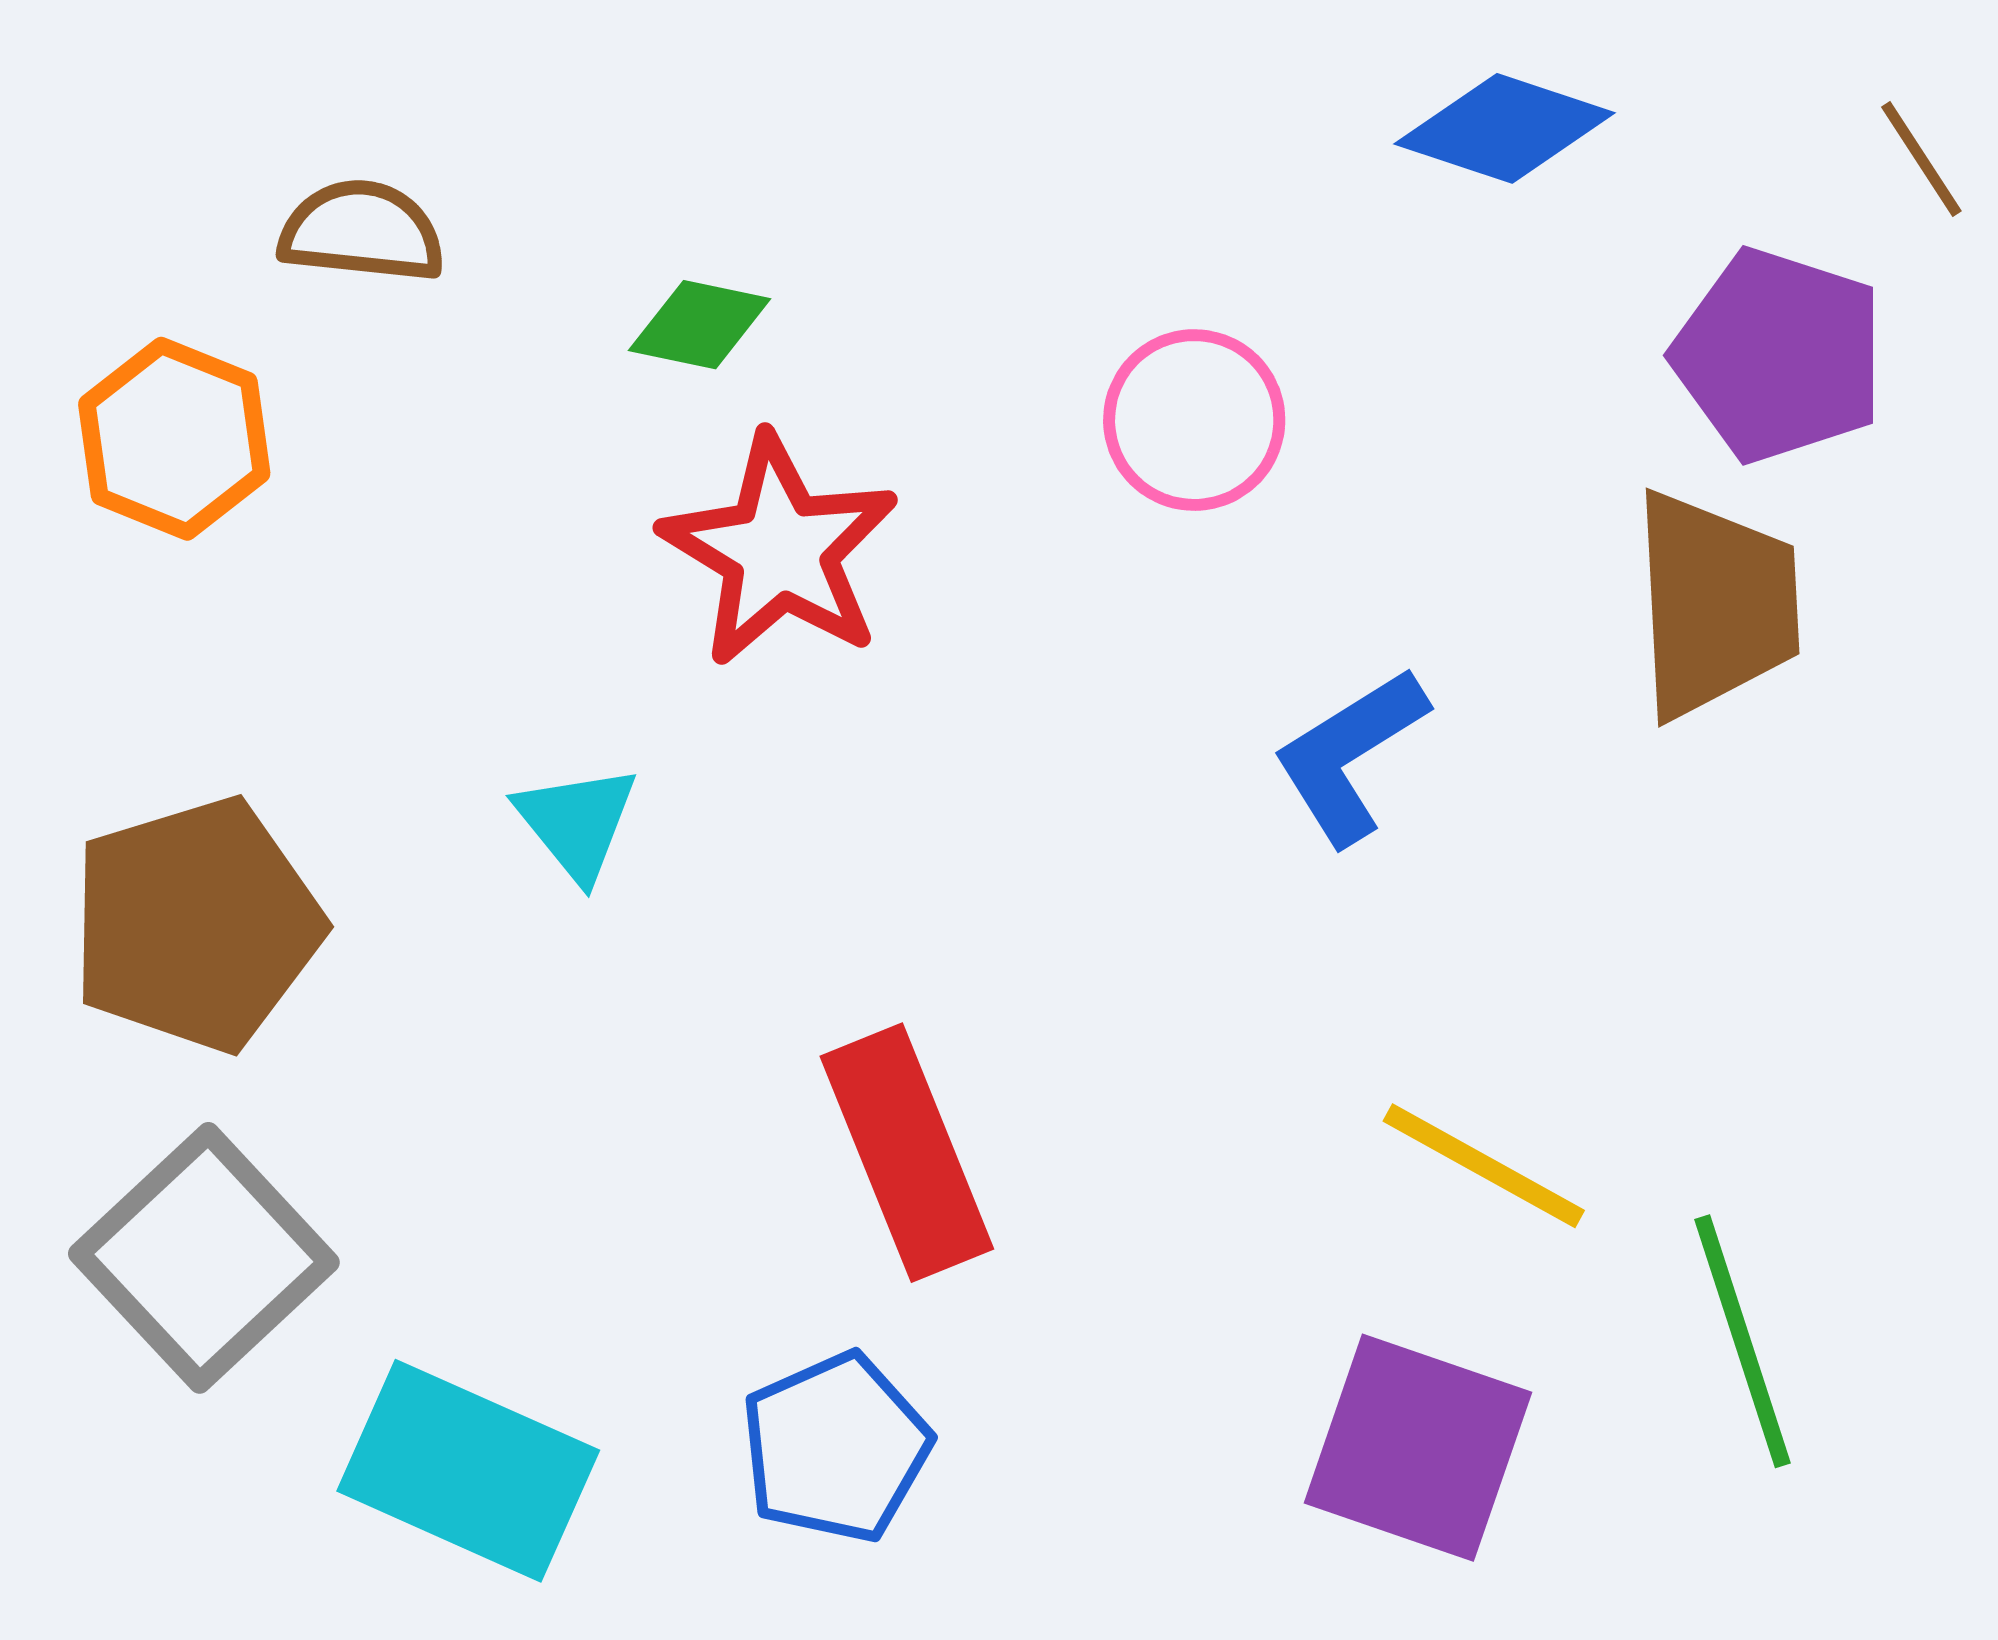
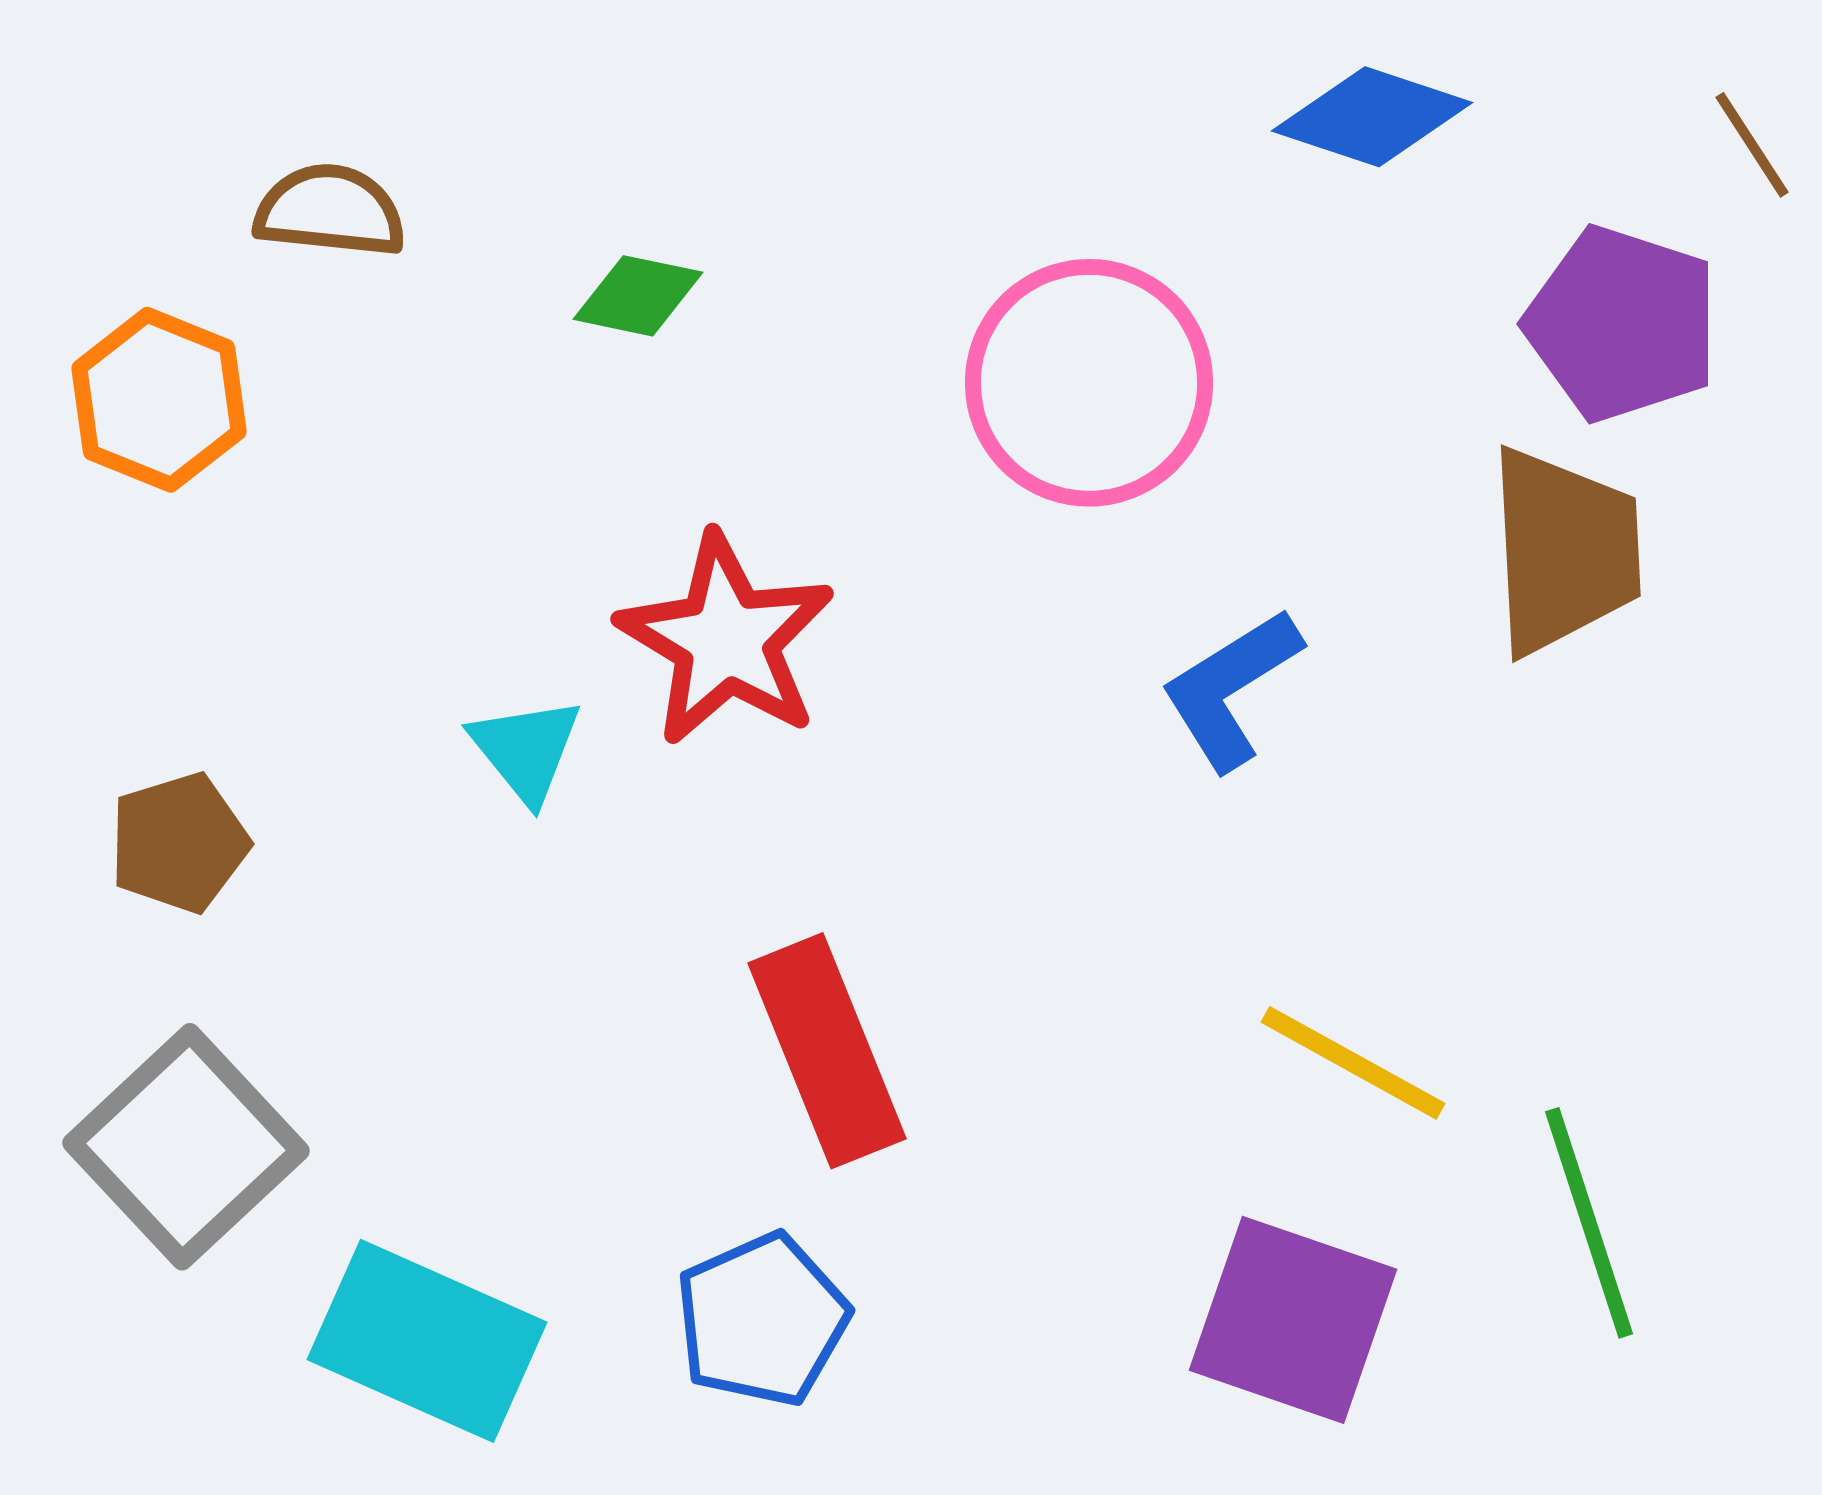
pink circle: (1194, 420) -> (1089, 383), size x1.5
red star: (780, 551) -> (726, 640), moved
brown pentagon: (196, 925) -> (179, 843), size x0.6

